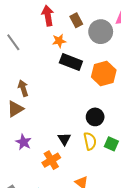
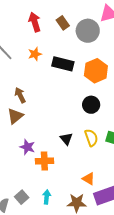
orange star: (59, 41) -> (35, 54), moved
black circle: (95, 117) -> (91, 105), moved
orange cross: (51, 160) -> (44, 161), moved, turned 36

